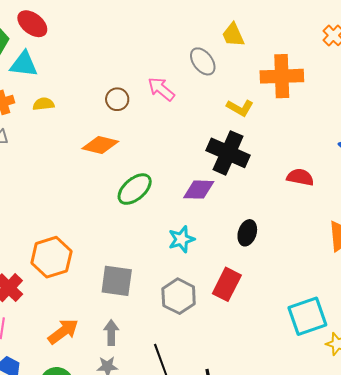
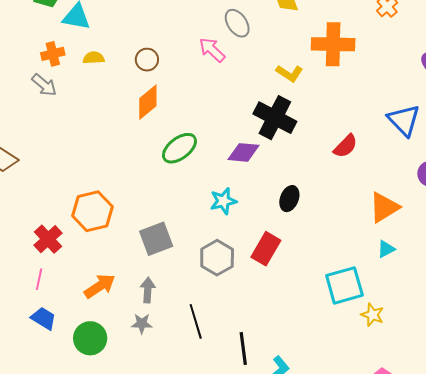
gray ellipse: (203, 61) -> (237, 23), moved
brown circle: (117, 99) -> (147, 60), moved
orange diamond: (100, 145) -> (148, 102), turned -57
red semicircle: (300, 177) -> (346, 146), turned 120
gray square: (117, 281) -> (156, 239), turned -32

